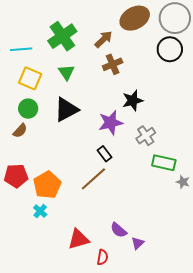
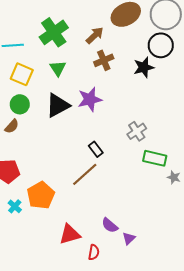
black star: (133, 100) -> (144, 67), moved
purple star: (111, 123) -> (90, 99), moved
orange pentagon: (47, 185) -> (41, 195), moved
cyan cross: (40, 211) -> (15, 206), moved

